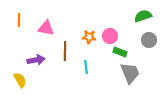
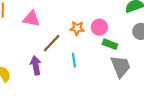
brown line: (65, 51) -> (52, 43), turned 42
purple arrow: (36, 60) -> (36, 65), moved, turned -90

